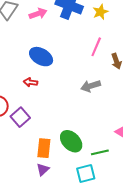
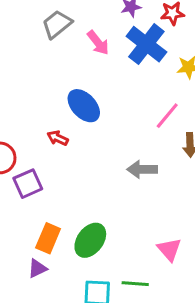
pink arrow: (38, 14) -> (98, 43), turned 54
green ellipse: (71, 141) -> (90, 240), turned 65
green line: (100, 152) -> (135, 284), moved

